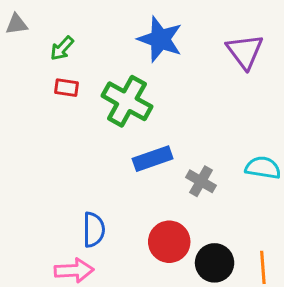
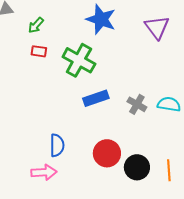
gray cross: (201, 181) -> (137, 104), moved

